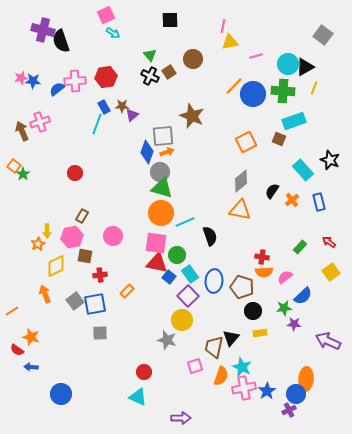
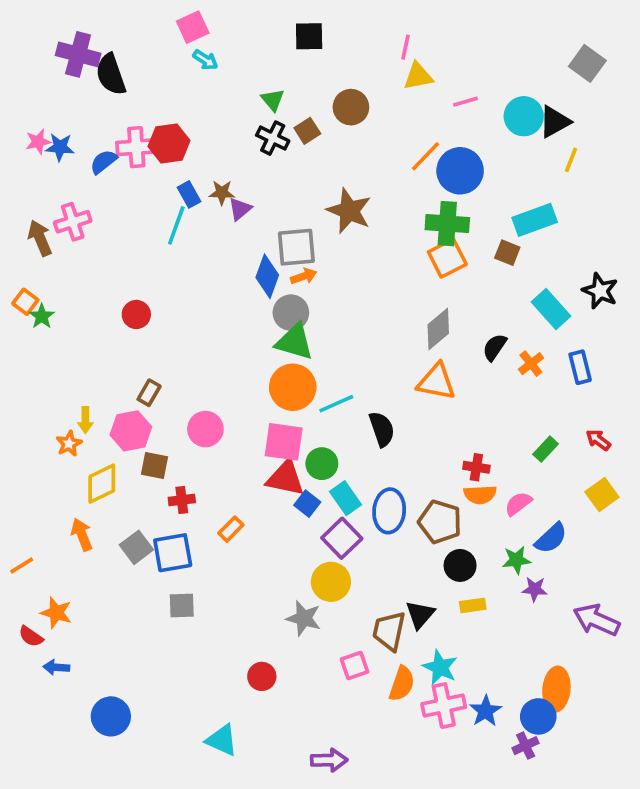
red hexagon: (106, 77) -> (169, 144), moved
green cross: (283, 91) -> (447, 224), moved
cyan triangle: (138, 397) -> (222, 740), moved

